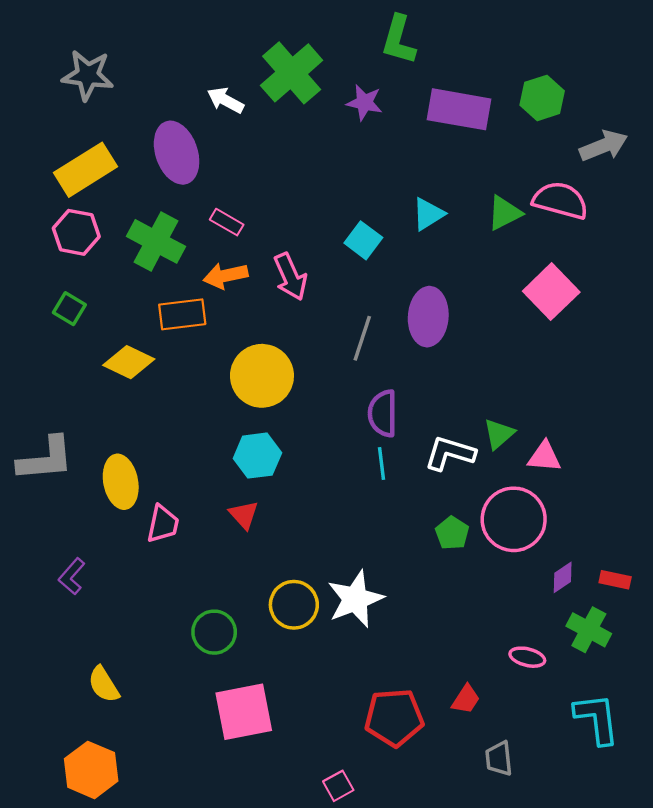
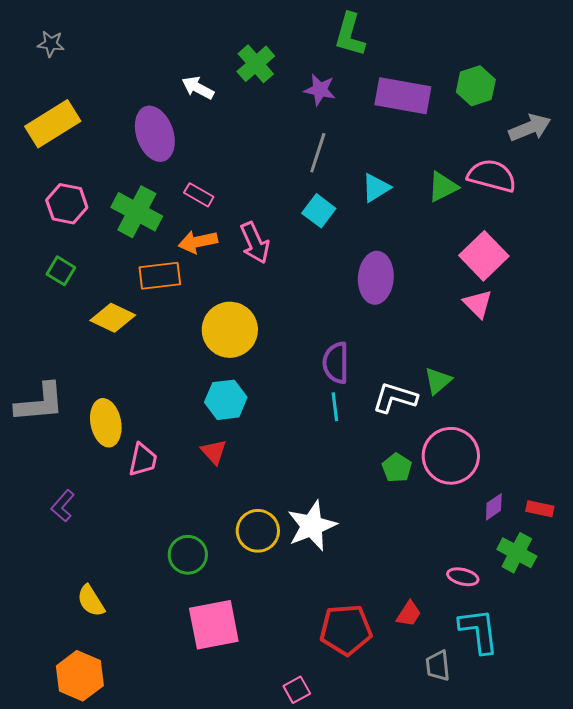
green cross: (292, 73) -> (256, 64), size x0.7
gray star: (88, 75) -> (51, 44), moved, size x0.6
yellow rectangle: (85, 170) -> (53, 124), moved
gray line: (362, 338) -> (318, 153), moved
pink triangle: (544, 457) -> (478, 304), moved, turned 40
cyan L-shape: (597, 719) -> (479, 631), moved

